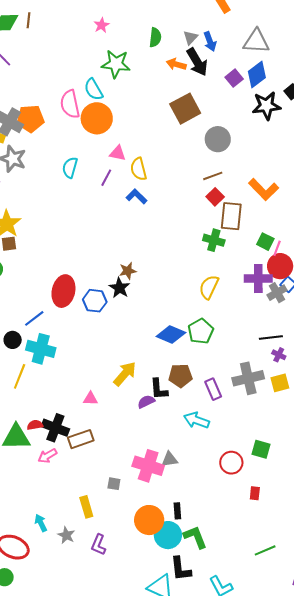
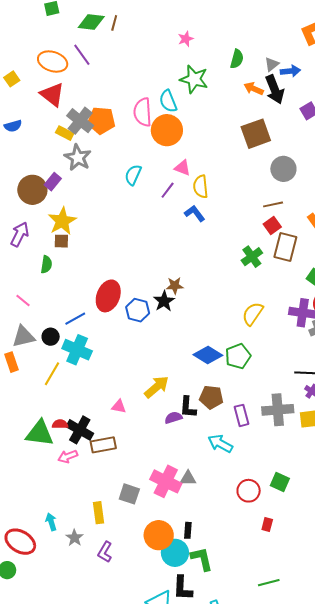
blue arrow: (210, 41) -> (290, 71), turned -84
green cross: (214, 240) -> (252, 257), moved, turned 30
gray square: (114, 484) -> (129, 494), size x1.5

